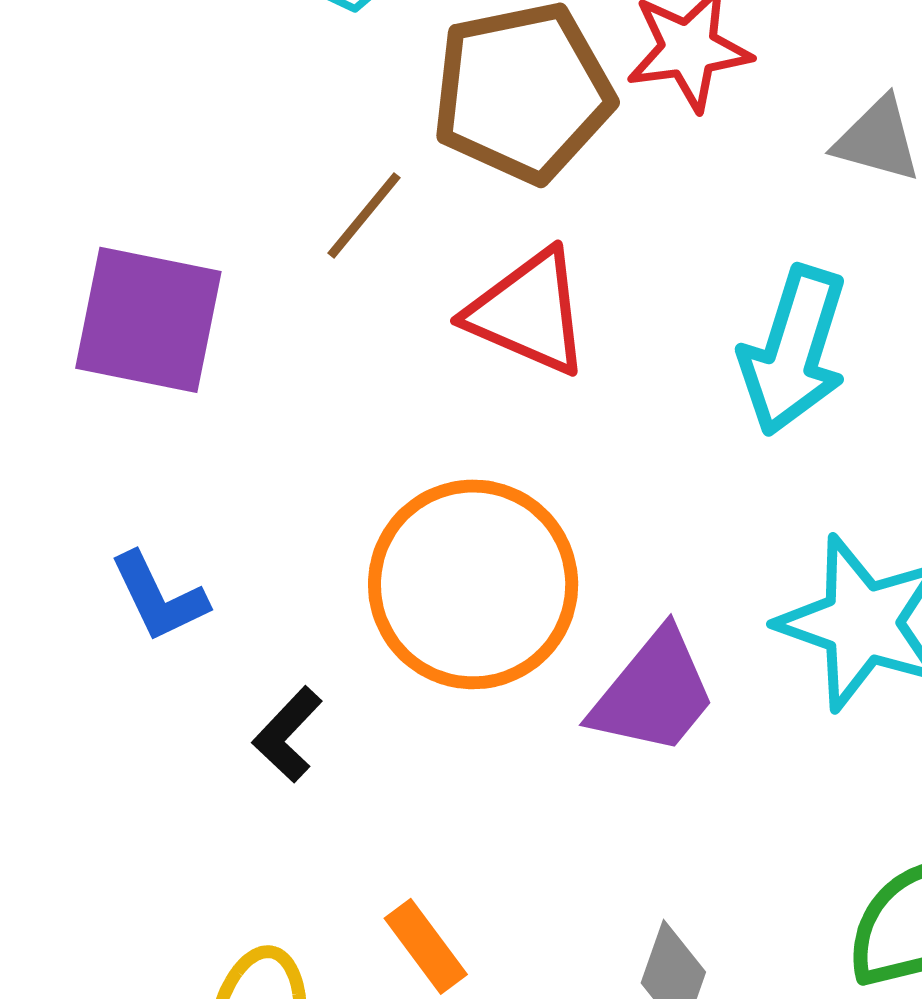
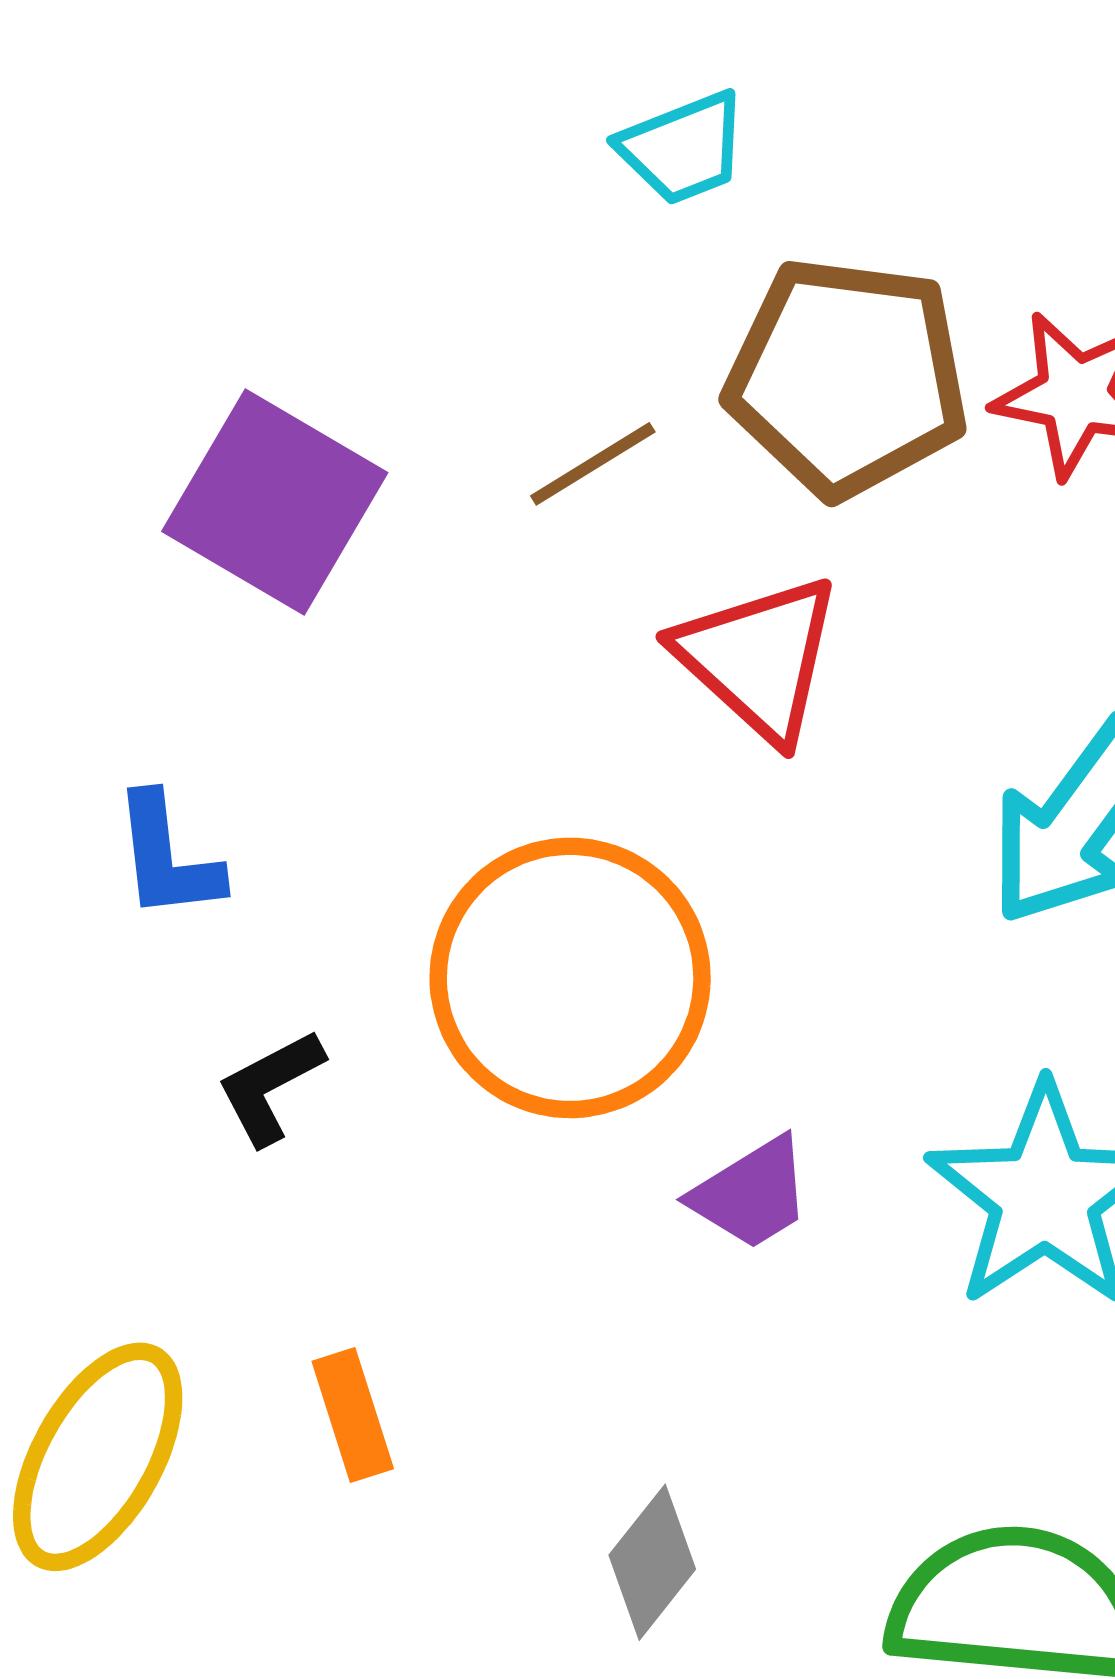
purple trapezoid: (654, 693) -> (751, 1194), size x0.7

